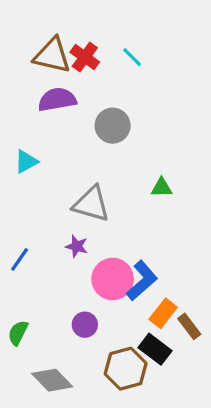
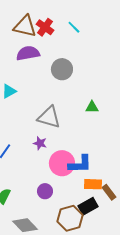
blue L-shape: (142, 281) -> (80, 164), turned 40
orange rectangle: (163, 313) -> (93, 184), turned 54
black rectangle: (155, 349) -> (88, 206), turned -66

